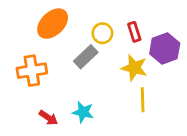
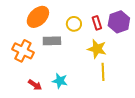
purple hexagon: (165, 48) -> (119, 22), moved
gray rectangle: (86, 57) -> (52, 41), moved, turned 42
orange cross: (32, 71) -> (23, 51), turned 35

